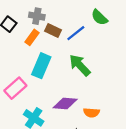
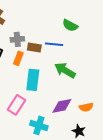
blue line: (76, 33) -> (54, 44), turned 60

